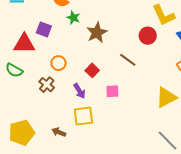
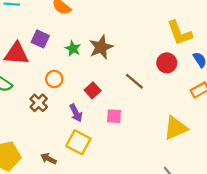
green star: (73, 18) -> (73, 49), moved
red circle: (148, 36) -> (167, 63), moved
yellow square: (83, 116) -> (78, 142), turned 30

